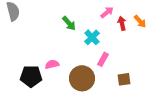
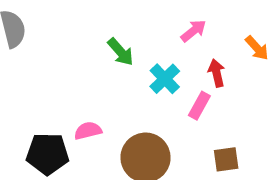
red arrow: (122, 23) -> (217, 73), moved
pink rectangle: (103, 59) -> (199, 106), moved

